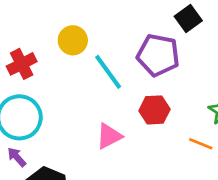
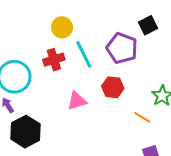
red cross: (22, 64) -> (54, 60), moved

